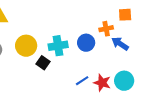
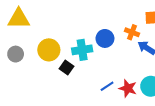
orange cross: (106, 29) -> (132, 32), turned 32
blue circle: (86, 43) -> (105, 38), moved

